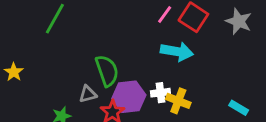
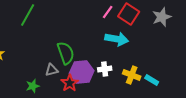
gray star: (239, 21) -> (162, 17), turned 30
yellow cross: (178, 101) -> (132, 75), moved
cyan rectangle: (239, 108) -> (152, 80), moved

